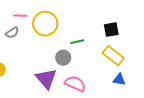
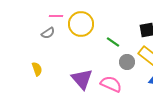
green line: (77, 42) -> (113, 42), turned 48
gray circle: (63, 58) -> (127, 62), moved

